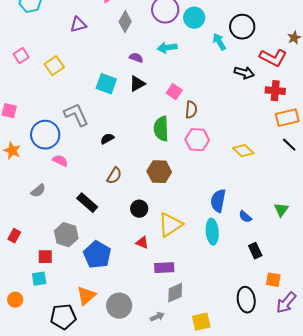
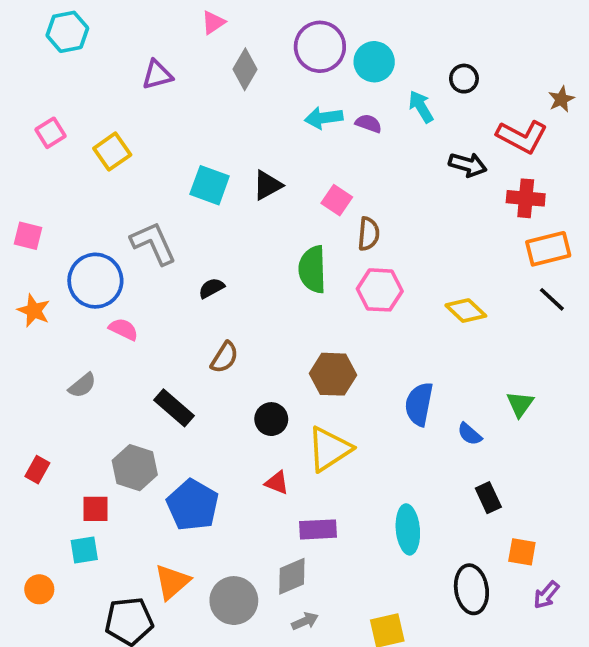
black circle: (242, 27) -> (464, 79), size x0.6
purple semicircle: (136, 58) -> (369, 123), moved
brown hexagon: (159, 172) -> (333, 374), moved
green triangle: (281, 210) -> (520, 404), moved
cyan ellipse: (212, 232) -> (408, 529), moved
gray diamond: (175, 293) -> (292, 576), moved
purple arrow: (286, 303) -> (546, 595), size x0.7

